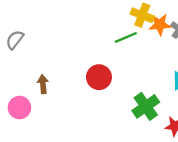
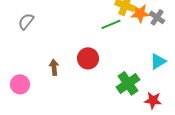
gray semicircle: (15, 40) -> (26, 21), moved
brown arrow: (43, 84) -> (54, 67), moved

